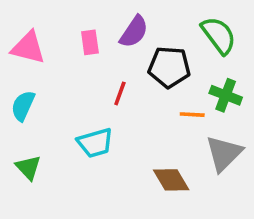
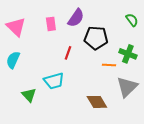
green semicircle: (219, 35) -> (132, 20), moved, size x0.6
pink triangle: (28, 48) -> (16, 27), turned 30
green triangle: (28, 168) -> (29, 95), moved

